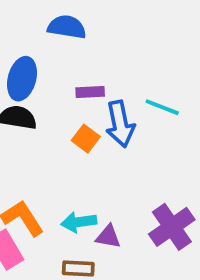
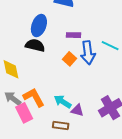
cyan arrow: (79, 222) -> (63, 102), turned 36

